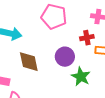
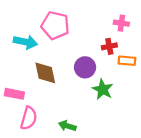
pink pentagon: (54, 17) -> (55, 25), moved

